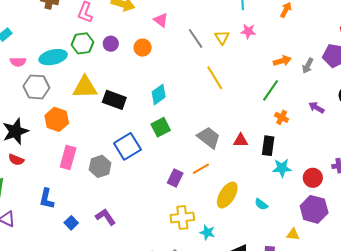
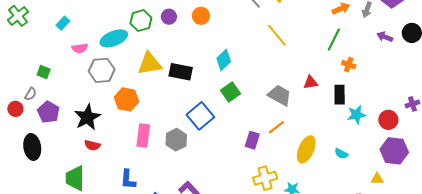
purple arrow: (316, 108) -> (385, 37), moved
red triangle: (241, 140) -> (311, 82), moved

